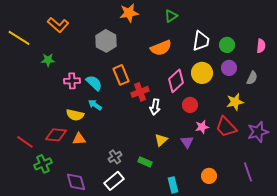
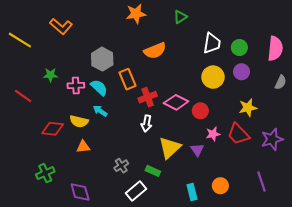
gray hexagon: (106, 41) -> (102, 59), moved
pink semicircle: (261, 46) -> (275, 49), size x1.6
orange semicircle: (161, 48) -> (155, 51), moved
green star: (48, 60) -> (51, 75), moved
gray semicircle: (252, 78) -> (281, 82), moved
pink diamond: (176, 81) -> (176, 102), moved, turned 70
white arrow: (155, 107) -> (147, 123), moved
red diamond: (56, 135) -> (53, 129), moved
yellow triangle: (161, 140) -> (170, 148), size x1.6
red line: (25, 142) -> (23, 96), moved
white rectangle: (114, 181) -> (136, 191), moved
cyan rectangle: (173, 185) -> (192, 192), moved

